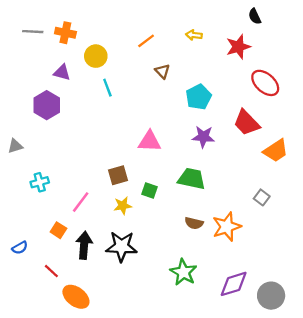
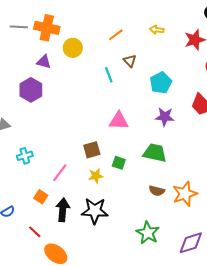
orange cross: (65, 33) -> (47, 28), size x1.4
cyan line: (107, 88) -> (109, 75), moved

